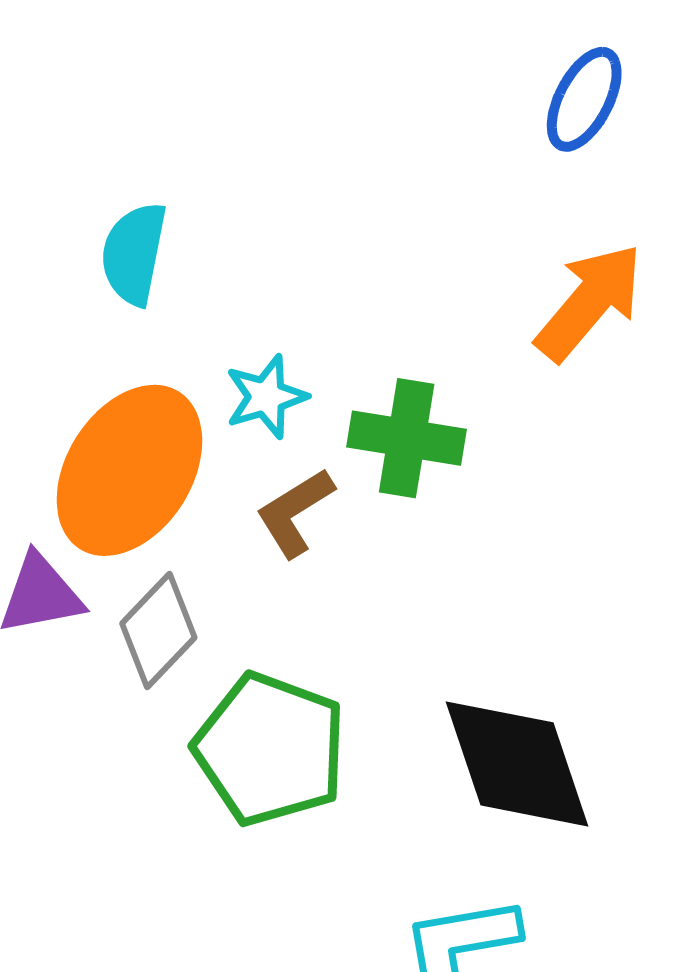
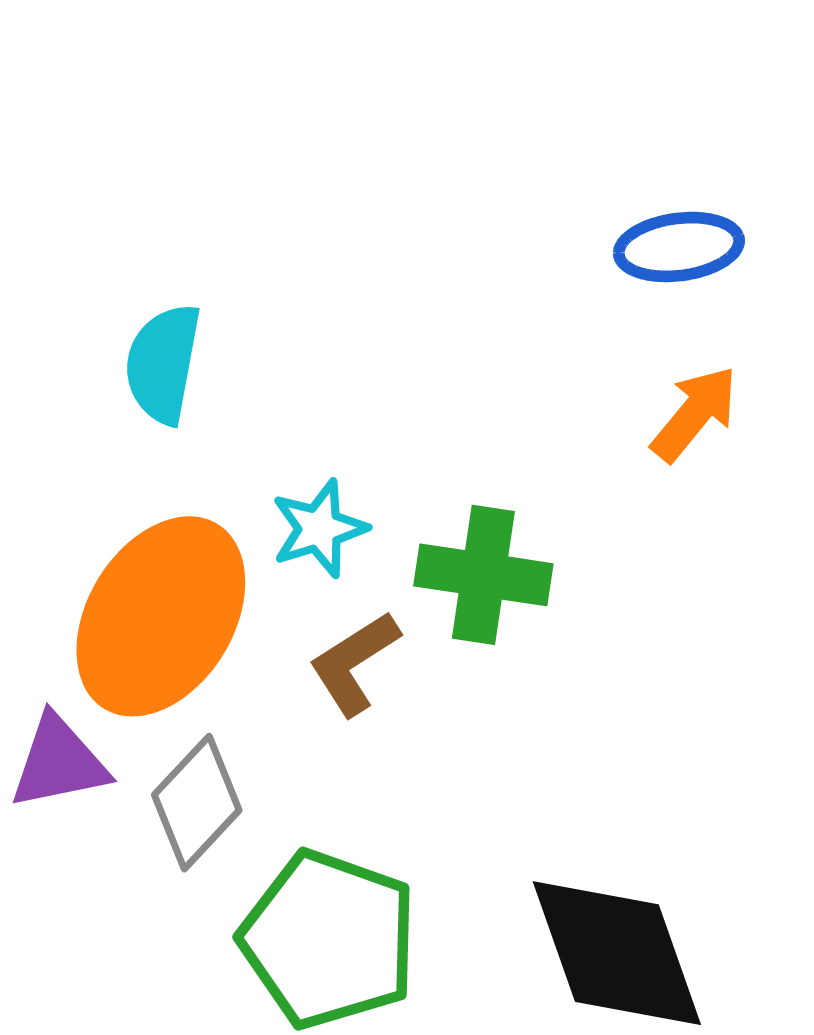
blue ellipse: (584, 99) -> (679, 247), moved, turned 56
orange arrow: (589, 302) -> (695, 414), size x0.7

